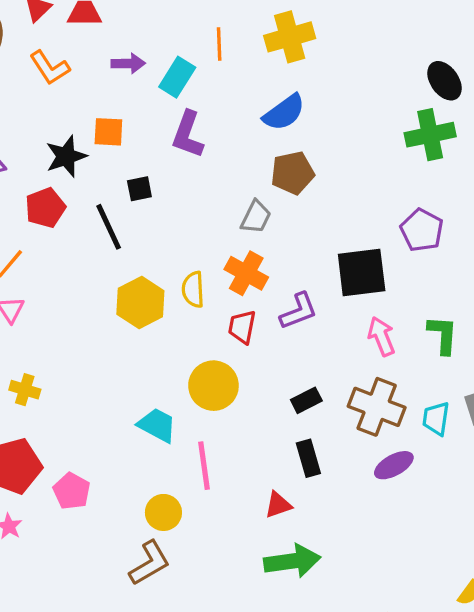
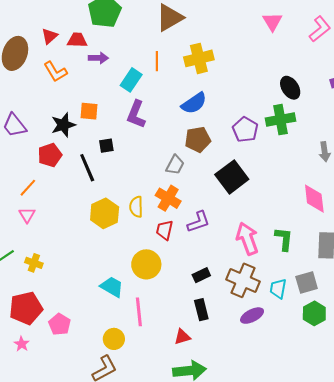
purple arrow: (128, 63) -> (98, 58), moved
purple pentagon: (422, 230) -> (245, 130), moved
black square: (362, 273) -> (232, 177), moved, turned -32
pink arrow: (381, 336) -> (247, 239), size x1.4

